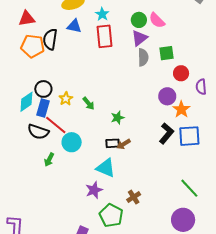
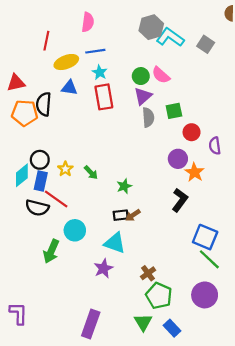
blue square: (189, 136) -> (205, 237), moved, turned 30
cyan circle: (72, 142) -> (75, 230), moved
green arrow: (49, 160) -> (51, 251), moved, size x1.5
green pentagon: (111, 215) -> (159, 296), moved

